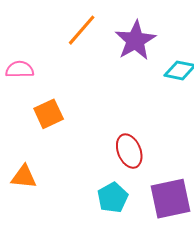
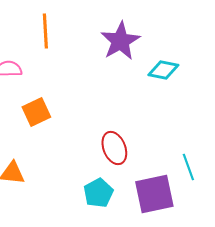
orange line: (82, 30) -> (45, 31), moved, turned -44

